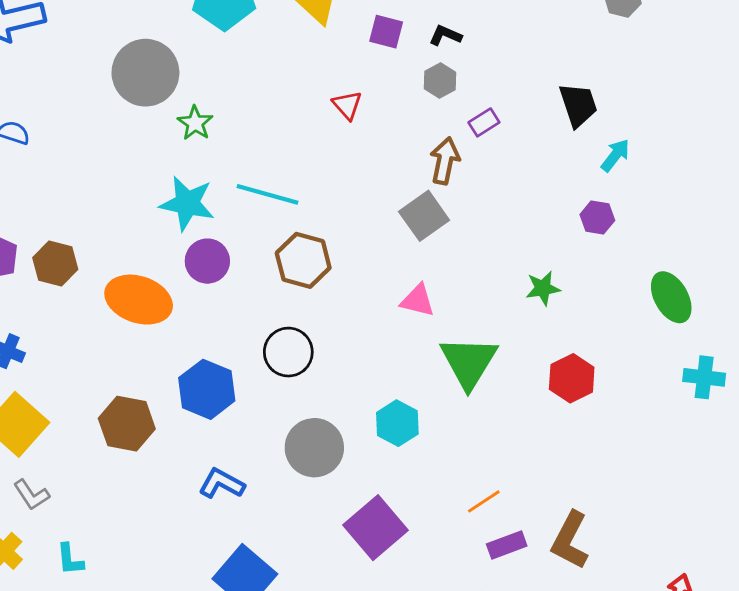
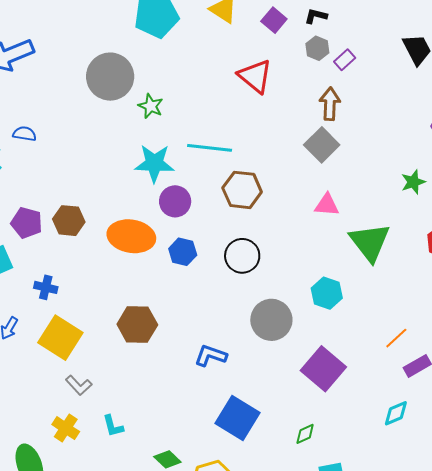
purple square: (386, 32) -> (274, 20), turned 35
red triangle: (347, 105) -> (255, 76), size x1.6
purple rectangle: (484, 122) -> (345, 60), moved
blue hexagon: (207, 389) -> (183, 252), moved, size x0.7

